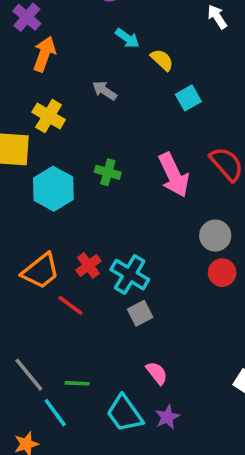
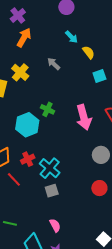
cyan hexagon: (53, 189) -> (27, 125), moved
red circle: (222, 273) -> (99, 188), moved

